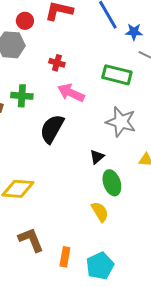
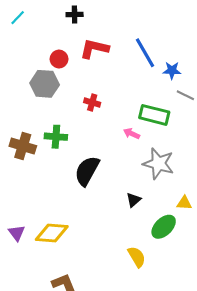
pink arrow: (71, 93) -> (131, 134), moved, size x0.6
green ellipse: (112, 183) -> (164, 227), moved, turned 65

